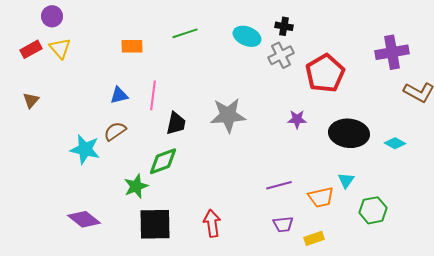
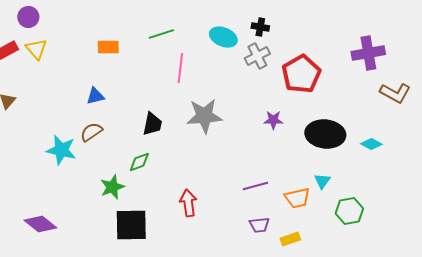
pink line: (153, 95) -> (180, 68), moved
green diamond: (163, 161) -> (139, 162), size x0.7
purple diamond: (84, 219) -> (40, 224), moved
red arrow: (212, 223) -> (188, 203), moved

